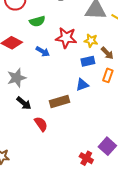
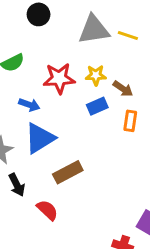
blue triangle: (82, 85) -> (40, 138), moved, size x1.6
black arrow: (24, 103) -> (17, 185), turned 35

